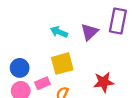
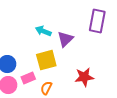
purple triangle: (89, 32) -> (65, 39), moved

